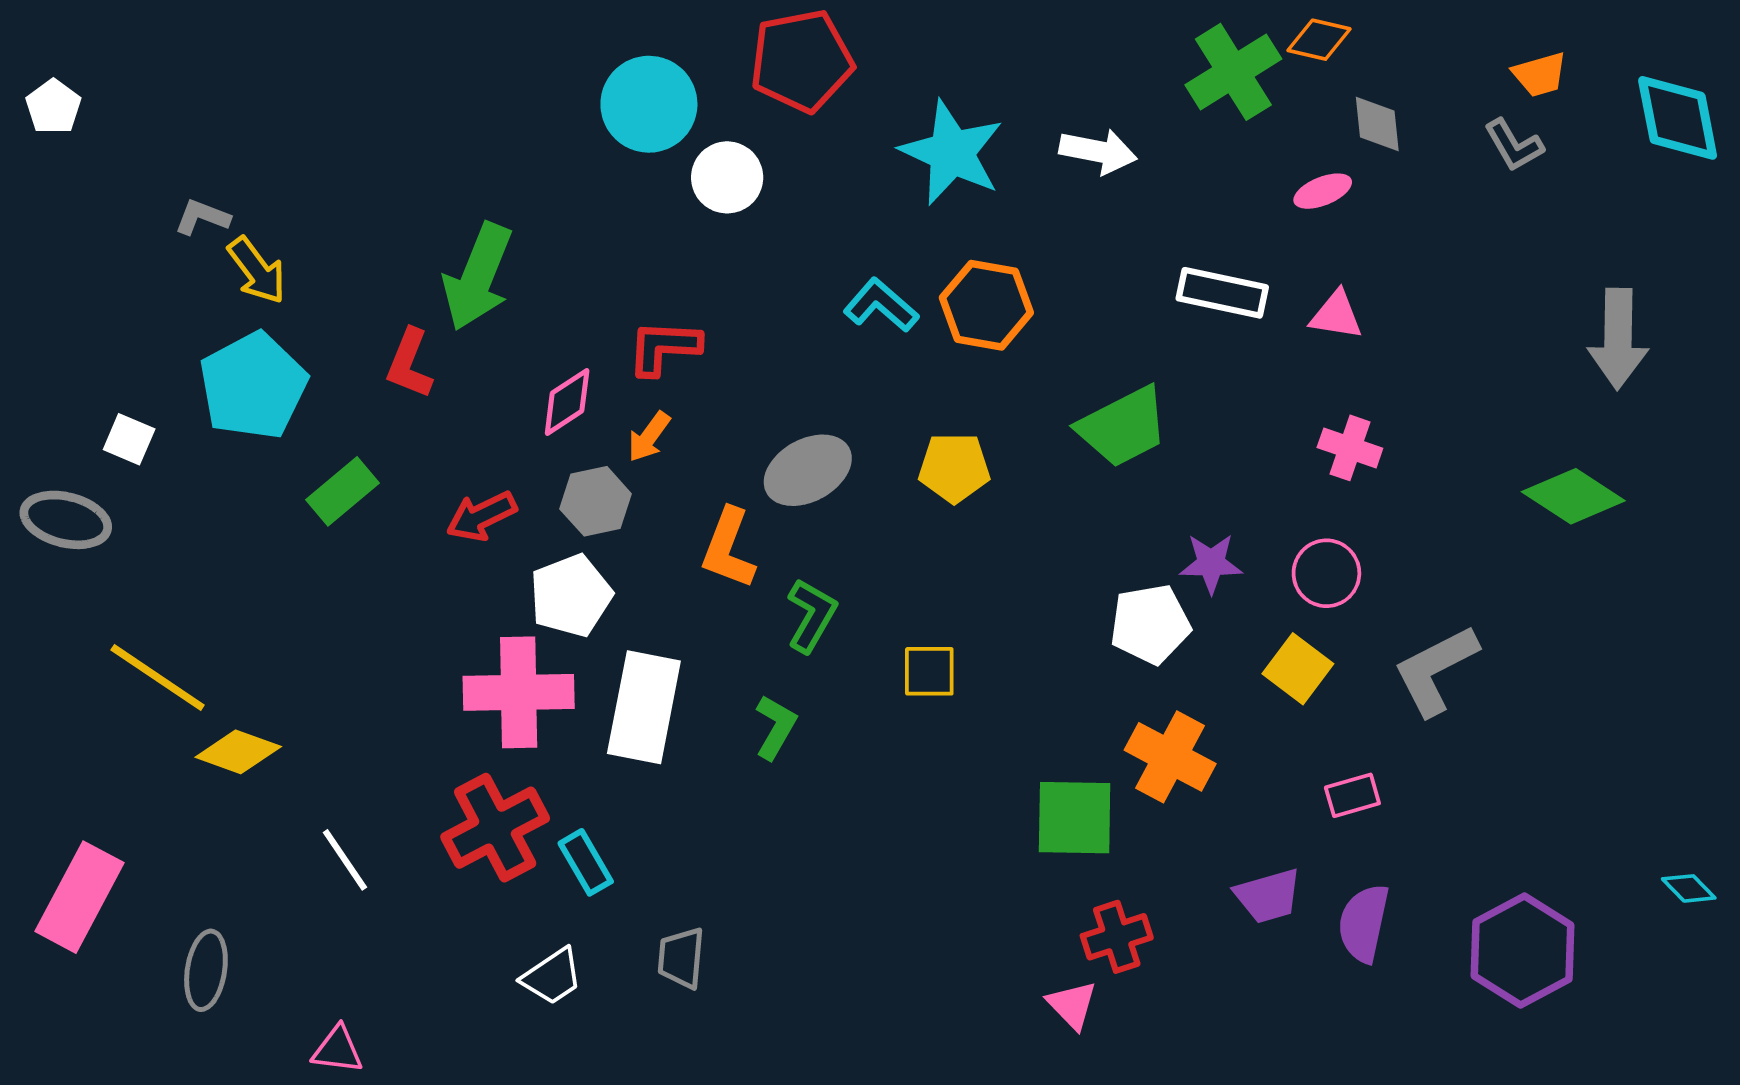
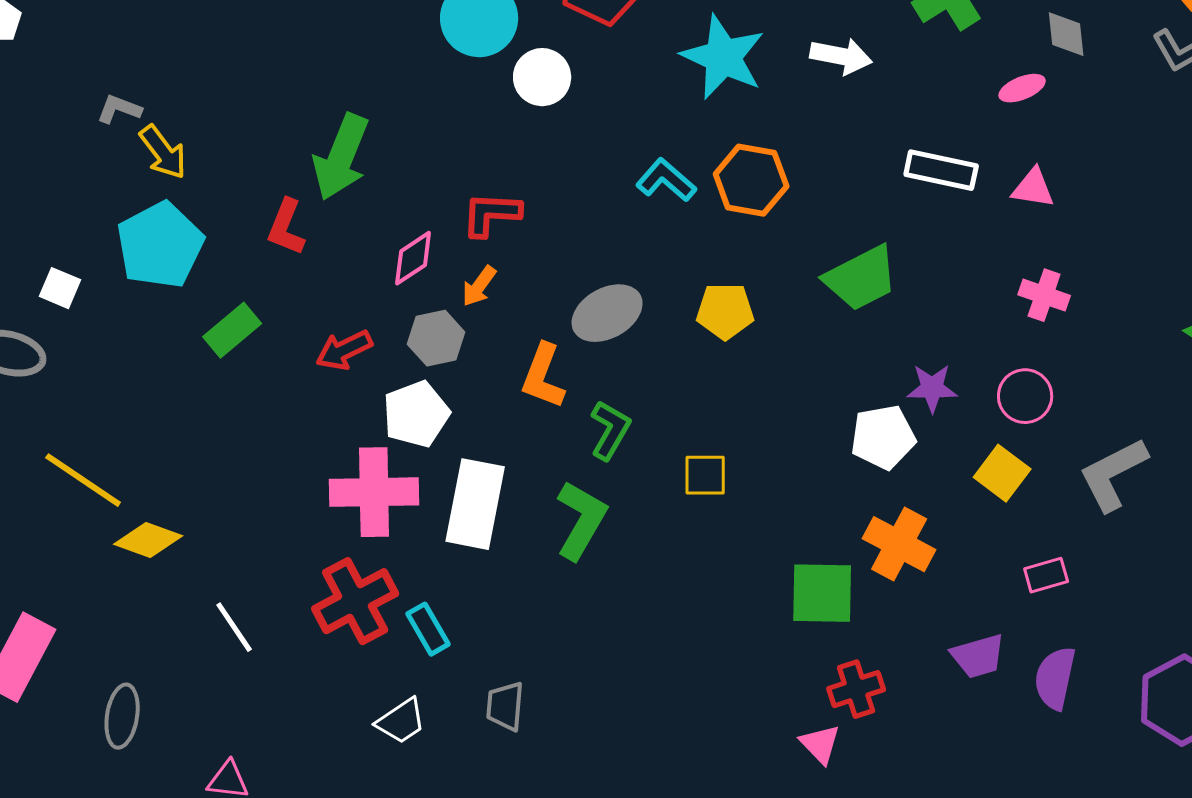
green L-shape: (776, 727) -> (581, 520), size x1.5

